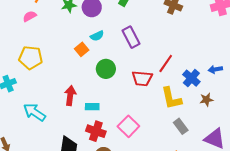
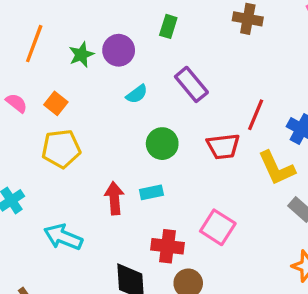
pink semicircle: (30, 16) -> (16, 103), moved, turned 80
orange square: (82, 49) -> (56, 103), moved
yellow pentagon: (31, 58) -> (61, 149), moved
cyan rectangle: (92, 107) -> (151, 192), moved

